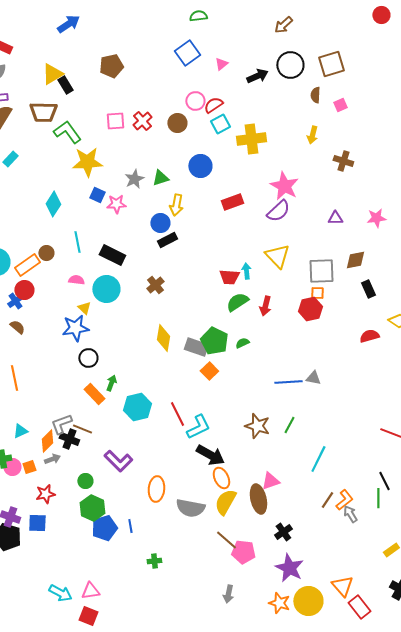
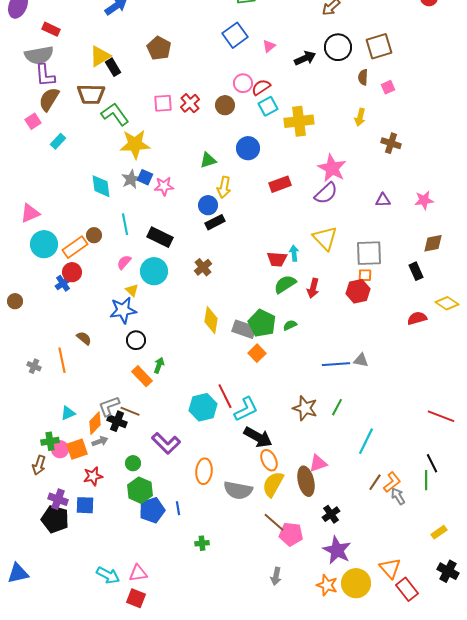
brown pentagon: (111, 66) -> (159, 48), turned -30
gray star: (134, 179) -> (131, 179), moved
cyan diamond: (53, 204) -> (101, 186), turned -40
brown diamond: (355, 260) -> (433, 243), moved
pink semicircle: (76, 280) -> (124, 262), turned -56
brown semicircle: (17, 327) -> (84, 338), moved
cyan hexagon: (137, 407) -> (203, 407), moved
orange square: (29, 467) -> (77, 449), size x1.5

